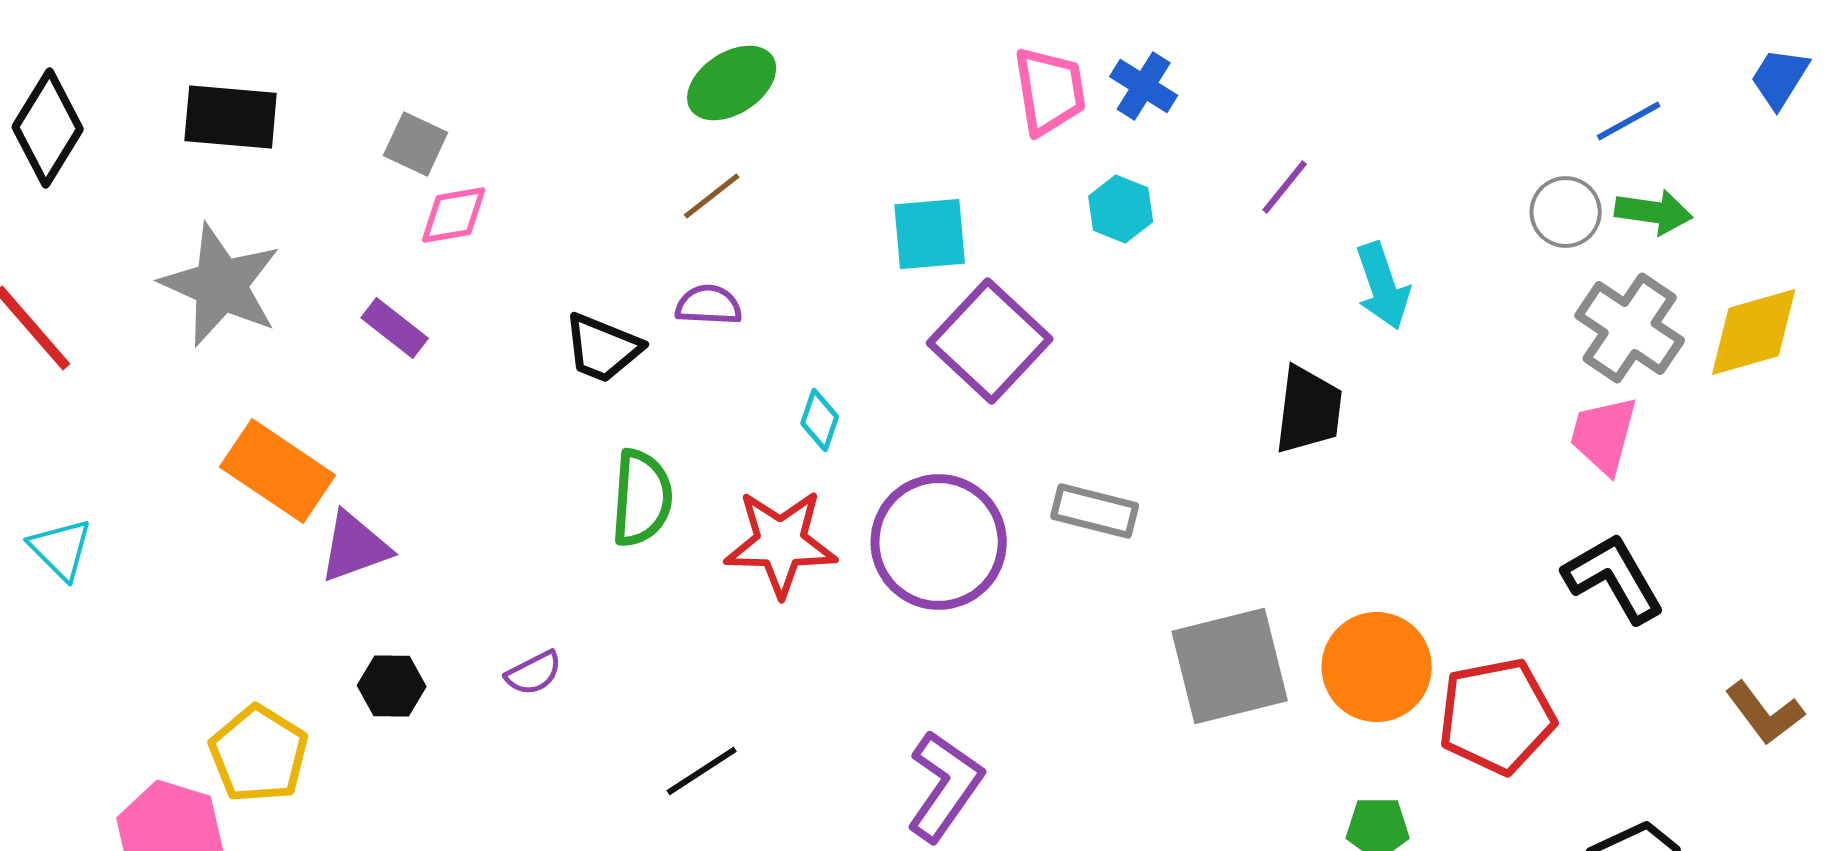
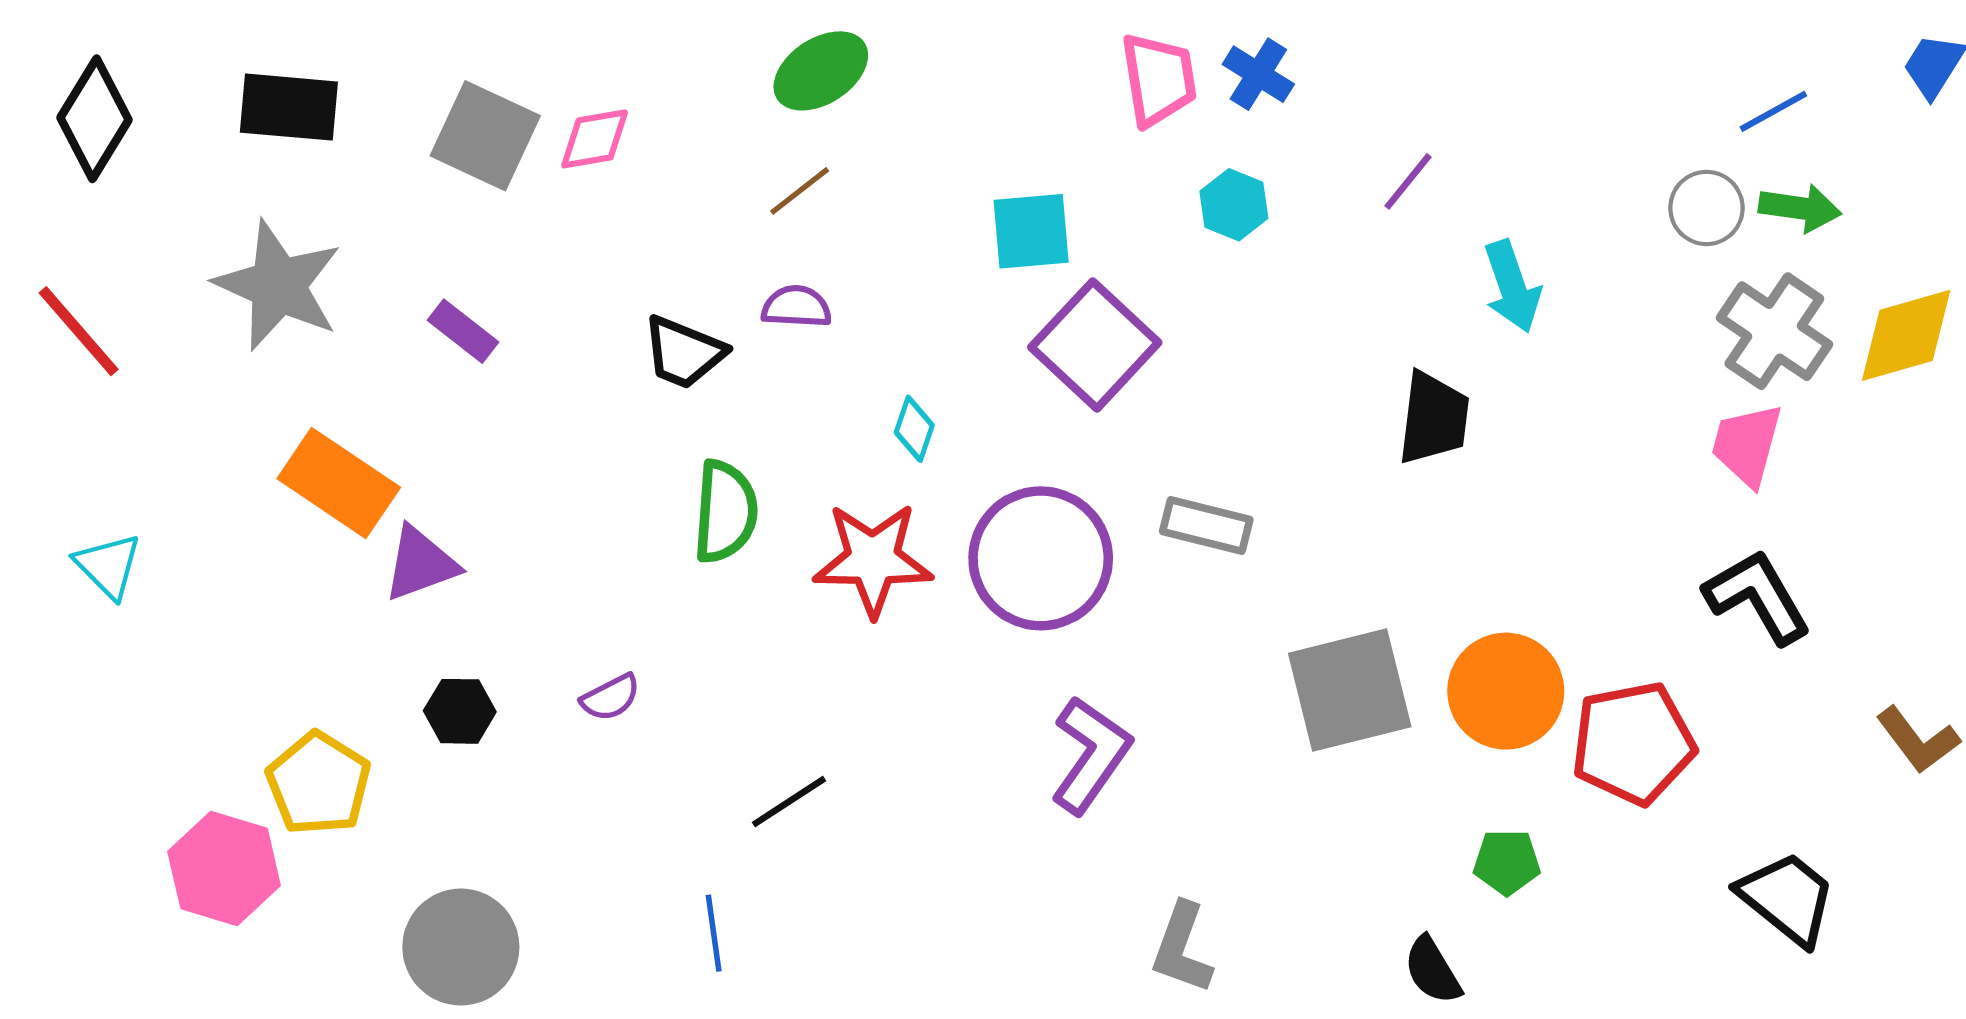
gray square: (416, 144) -> (485, 136), size x1.6
pink diamond: (454, 215) -> (595, 139), moved
purple L-shape: (945, 786) -> (1091, 755), moved

